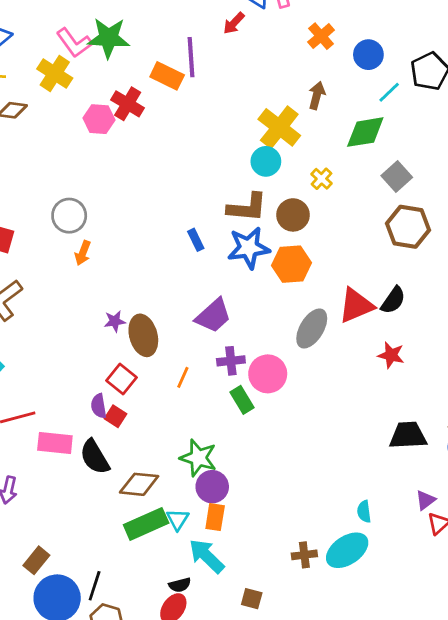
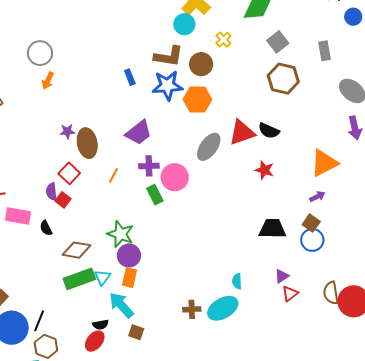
black semicircle: (393, 300) -> (269, 131), turned 75
black semicircle: (95, 457) -> (46, 228), size x0.6
brown square: (252, 599) -> (136, 332), moved

